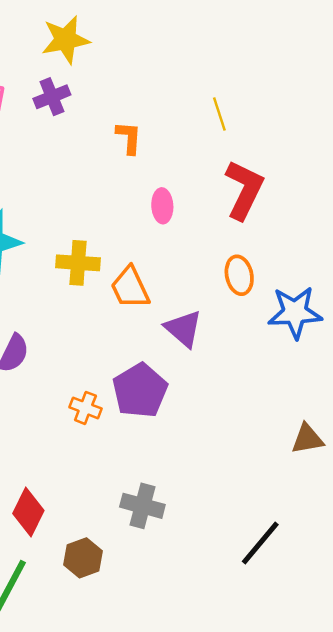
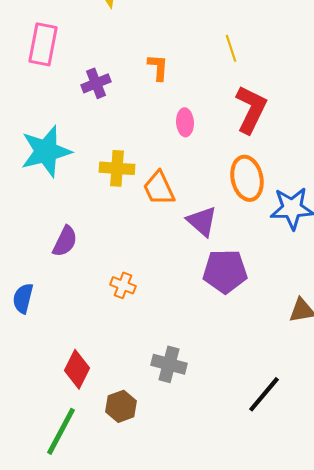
purple cross: (52, 97) -> (96, 83), moved
orange ellipse: (239, 275) -> (247, 178), size x1.4
purple pentagon: (140, 391) -> (225, 271), moved, turned 30

